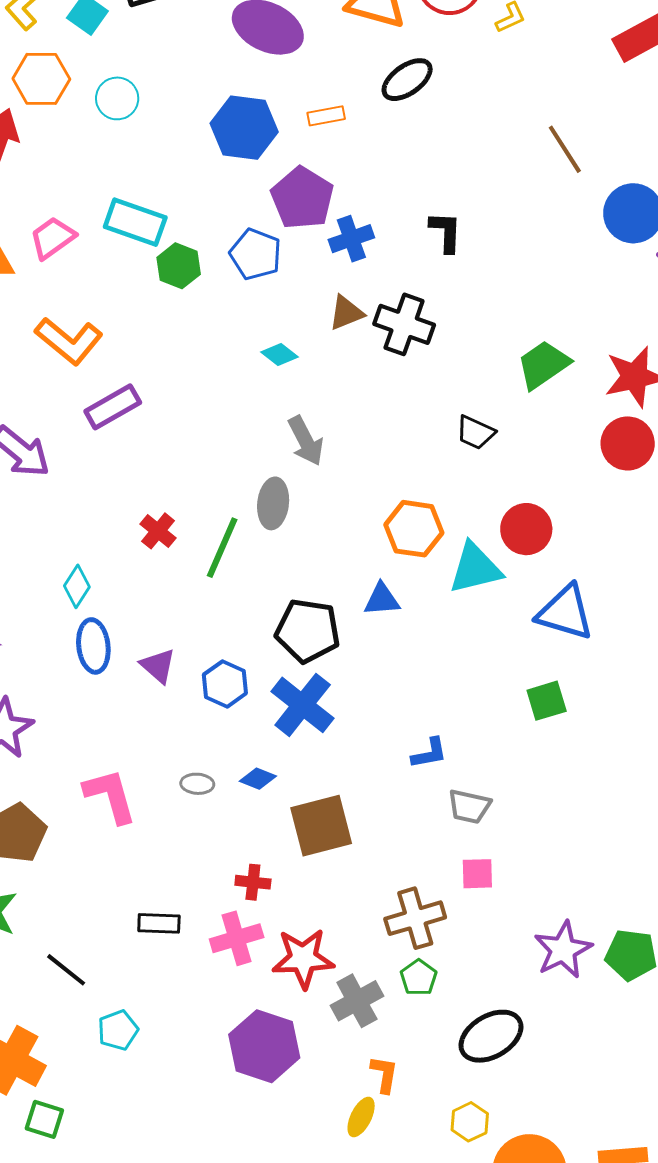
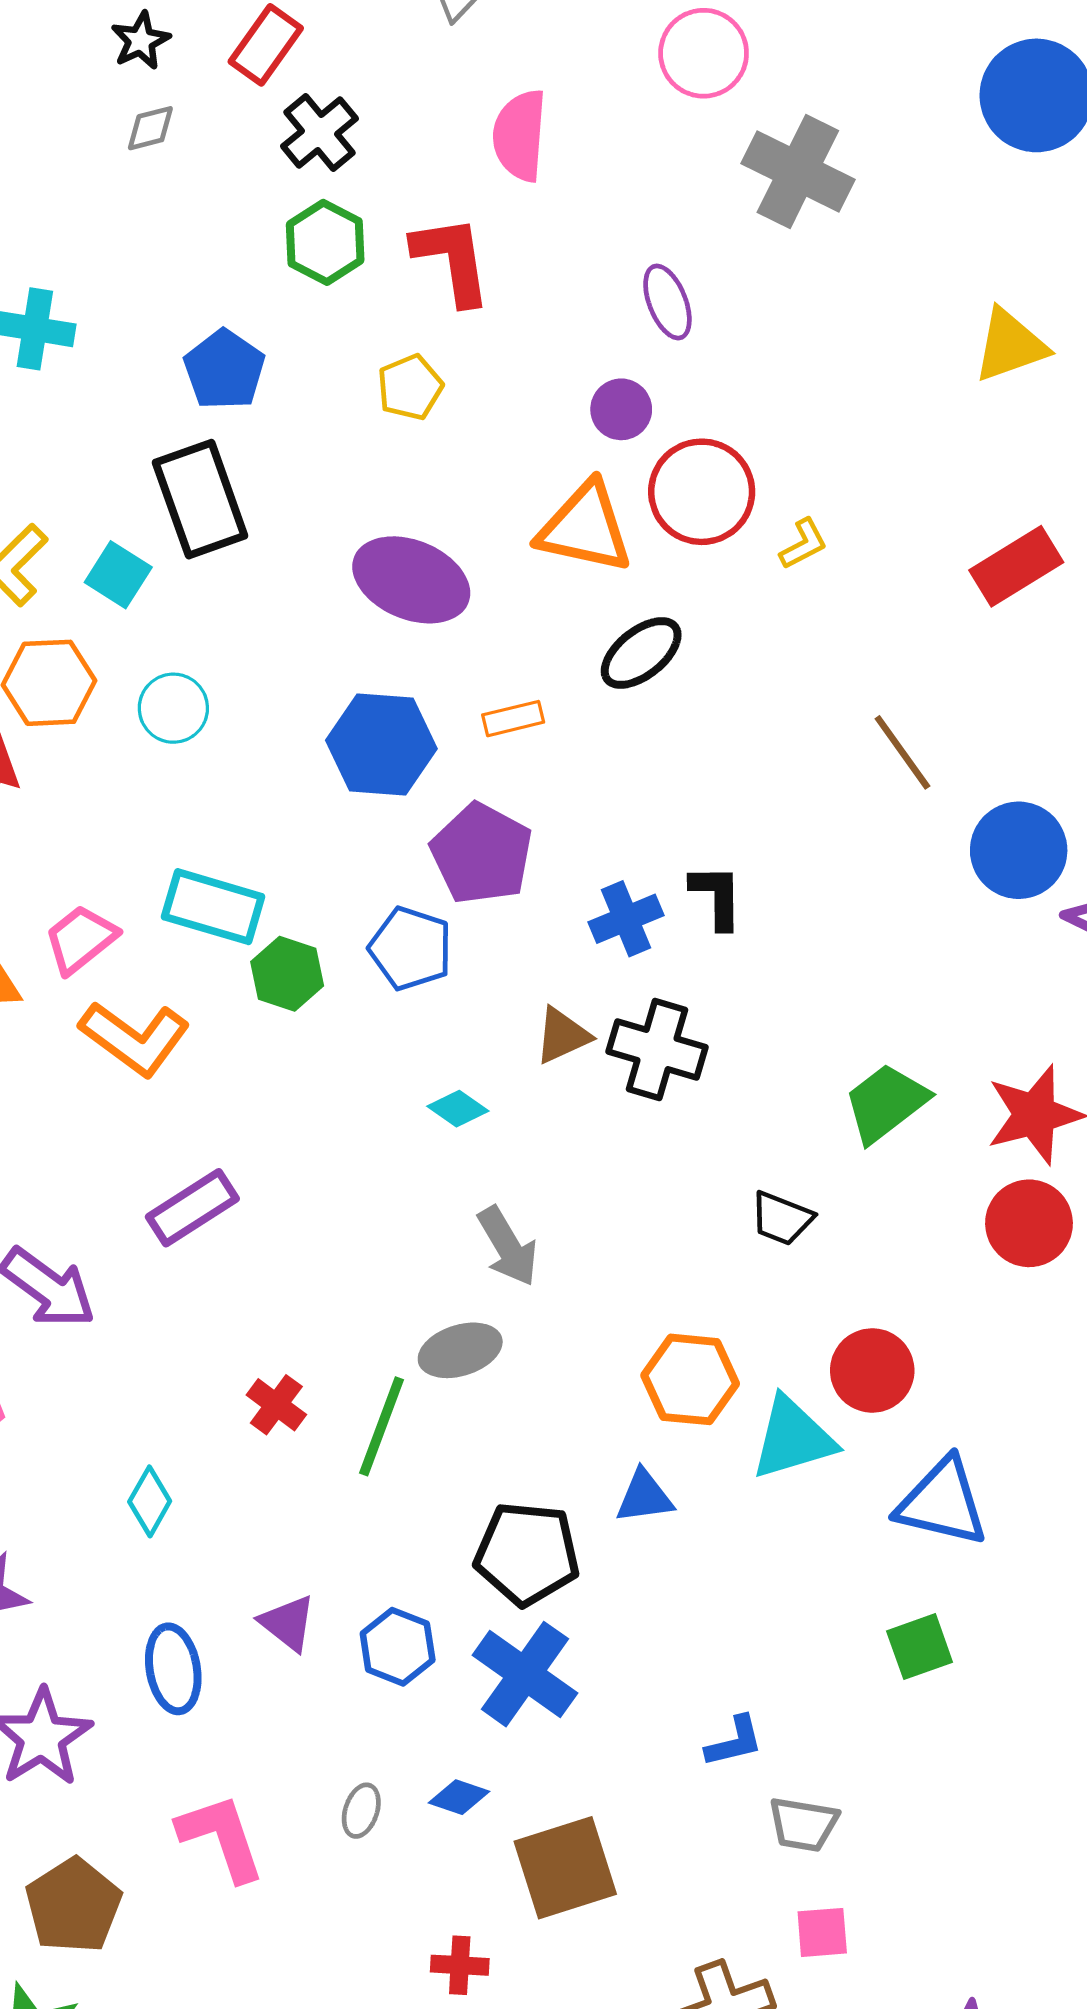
blue cross: (351, 239) -> (626, 919), moved
orange L-shape: (69, 341) -> (135, 1038), moved
gray ellipse: (273, 503) -> (460, 1350), turned 69
blue ellipse: (93, 646) -> (173, 1669), moved
gray ellipse: (197, 784) -> (361, 1811), turned -72

